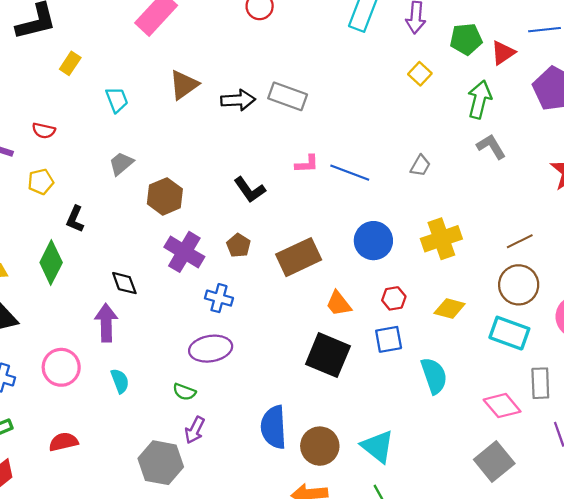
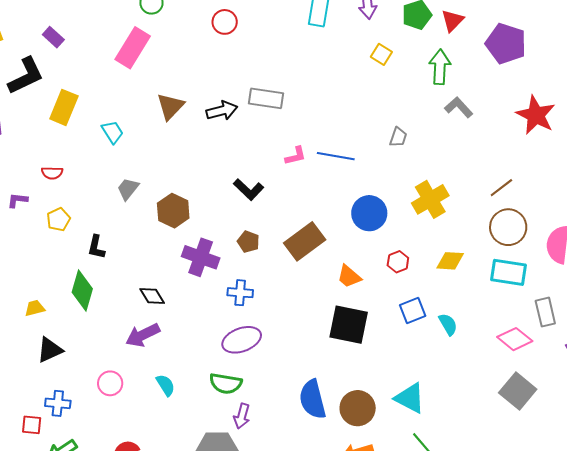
yellow rectangle: (70, 63) -> (64, 107), size x1.6
purple arrow: (106, 323) -> (143, 335), turned -104
blue square: (389, 339) -> (413, 311), moved
pink circle: (61, 367) -> (110, 383), size x0.7
cyan semicircle: (434, 376) -> (448, 324), size x0.7
green semicircle: (184, 392) -> (226, 383), size x1.5

